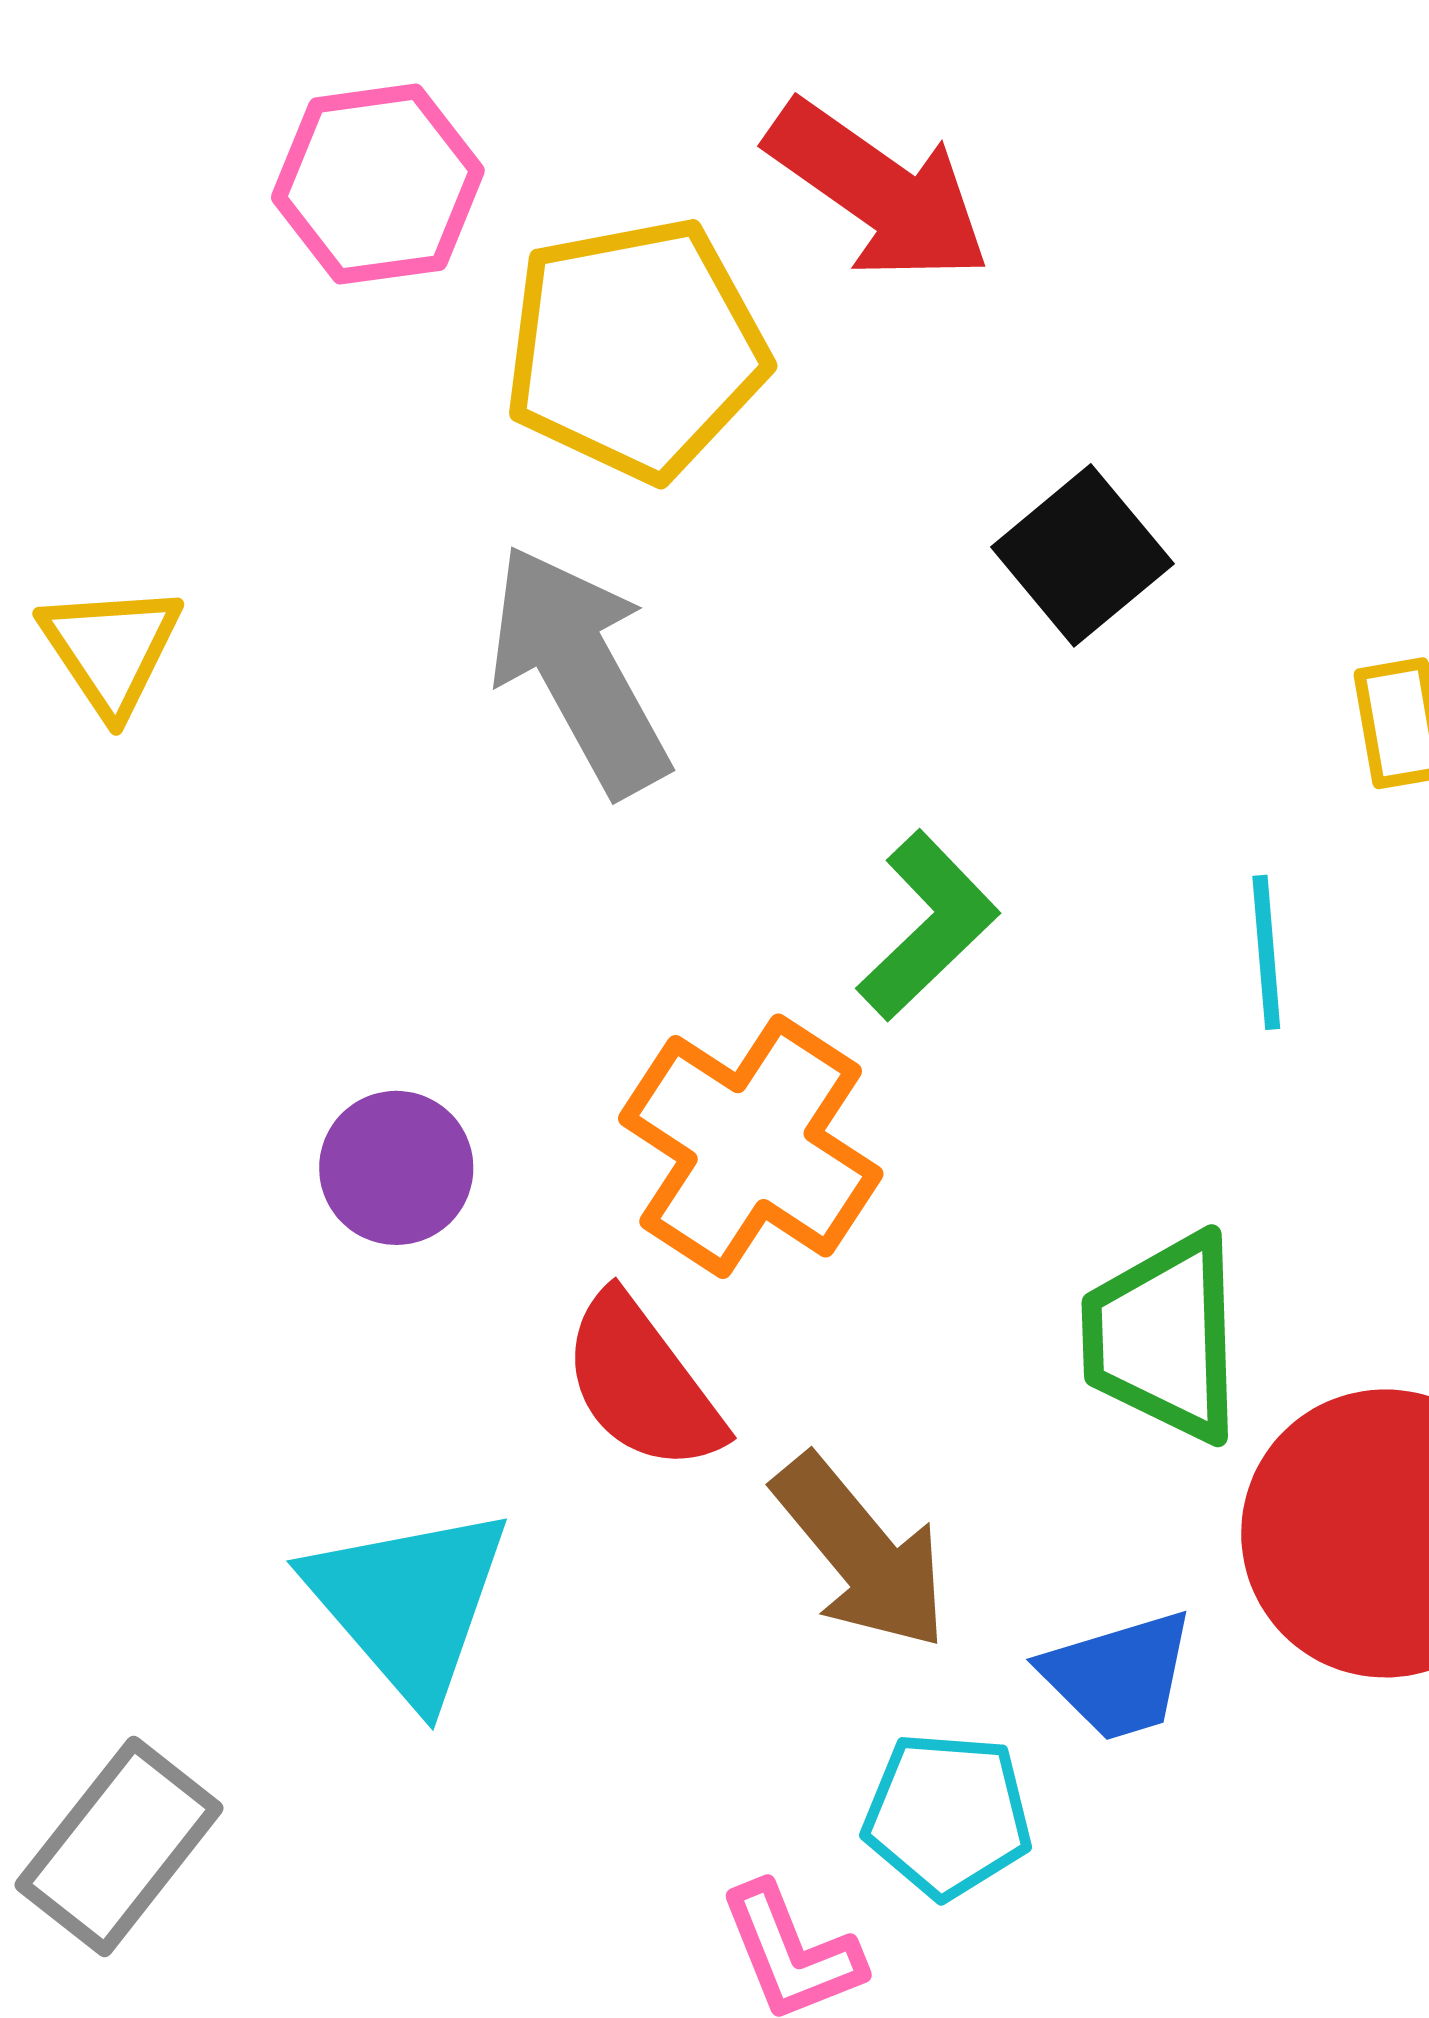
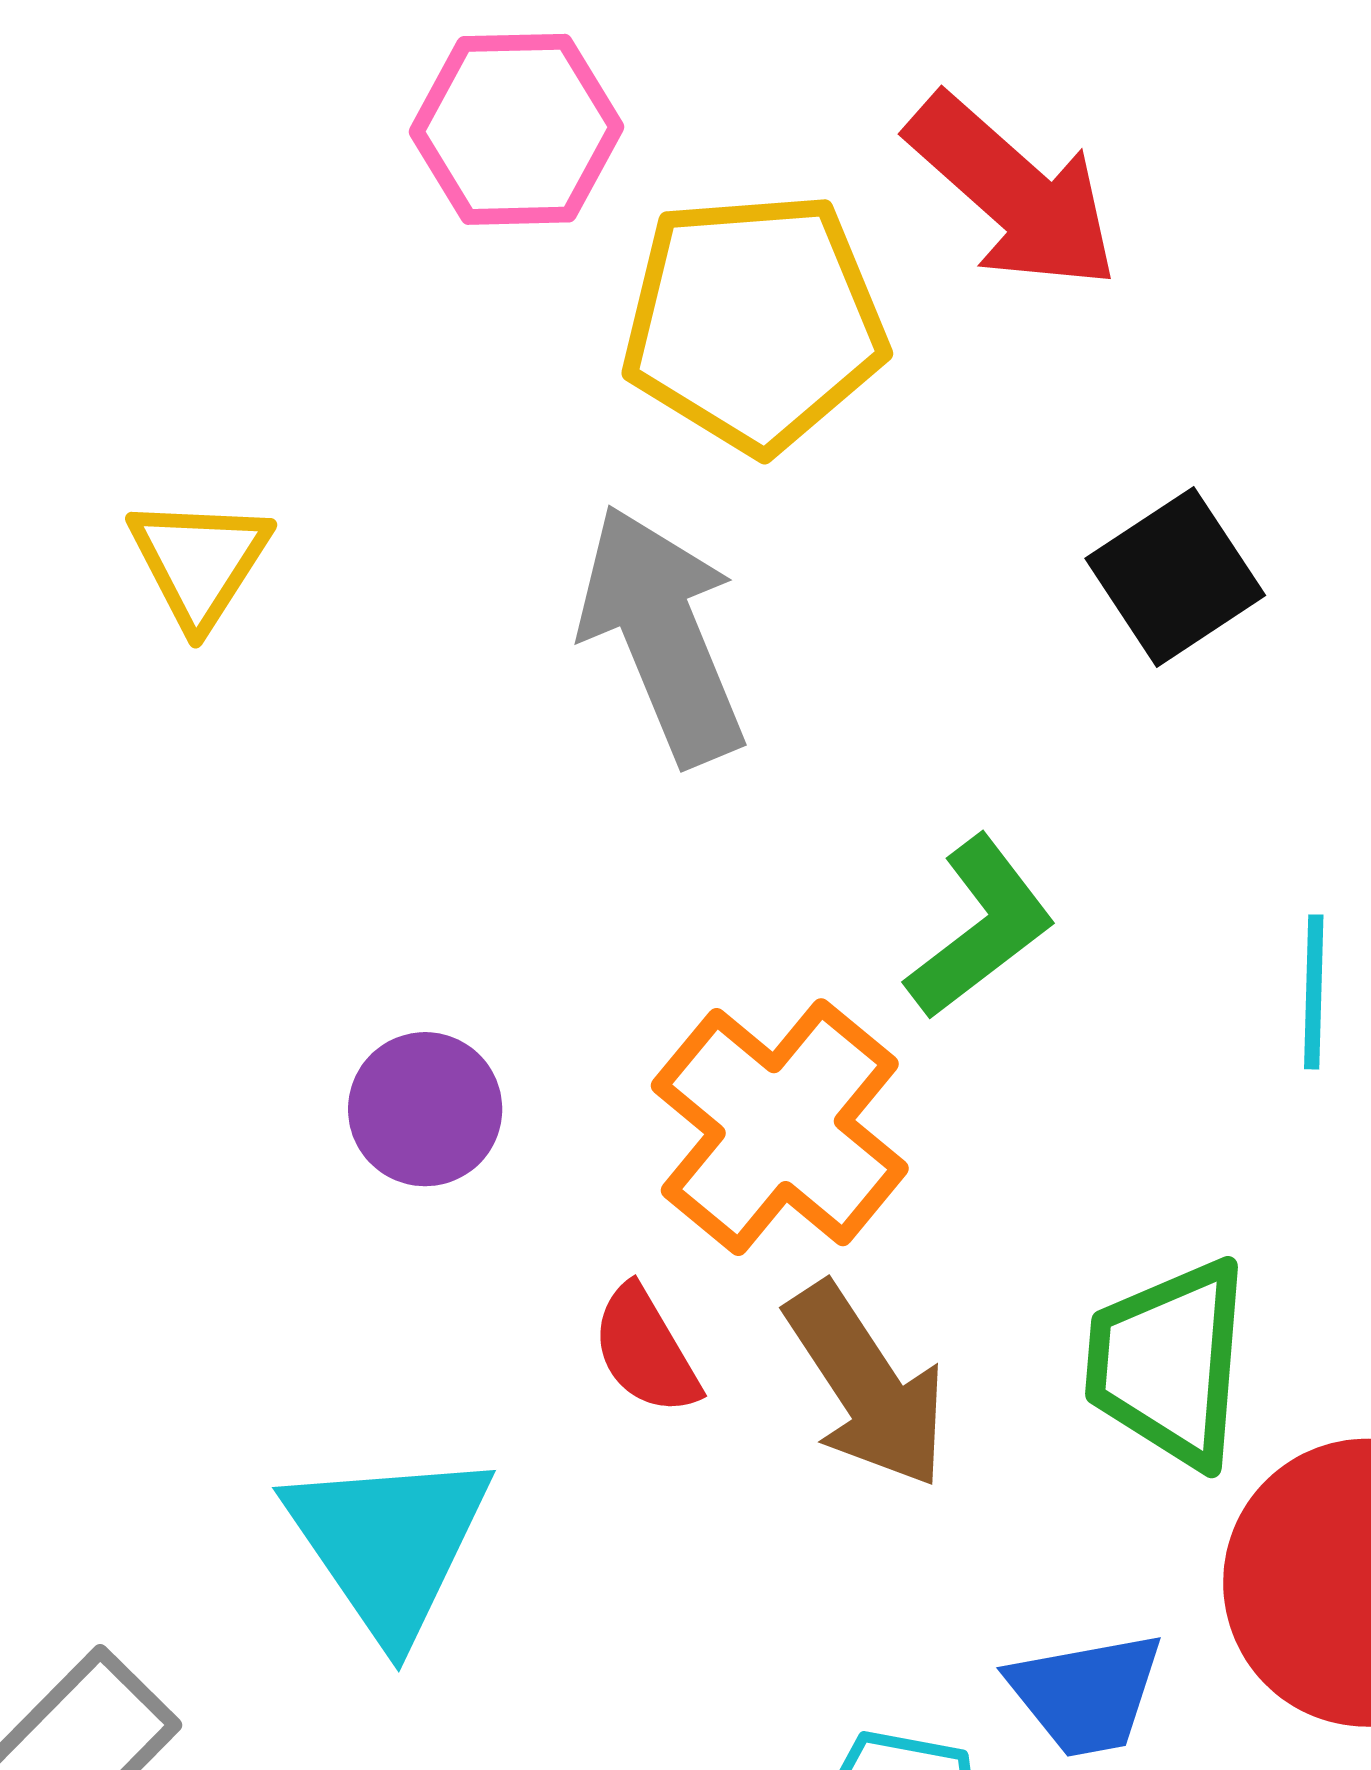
red semicircle: (642, 1383) -> (645, 1350), size x0.7
brown arrow: (861, 1552) -> (867, 1386), moved

